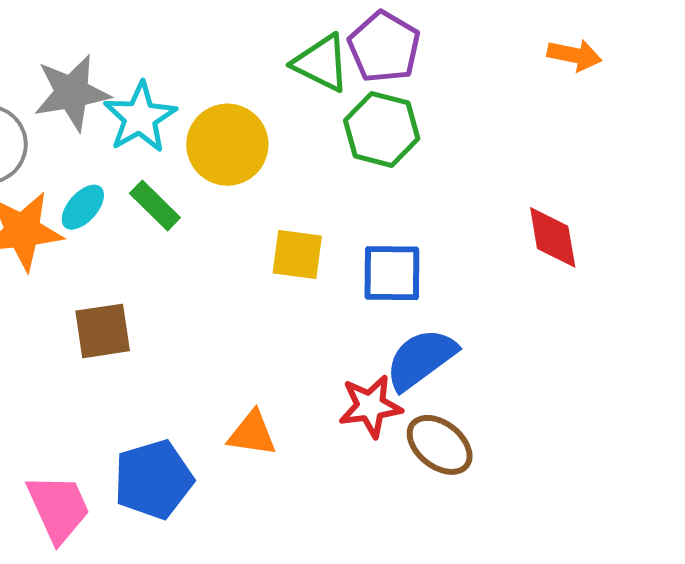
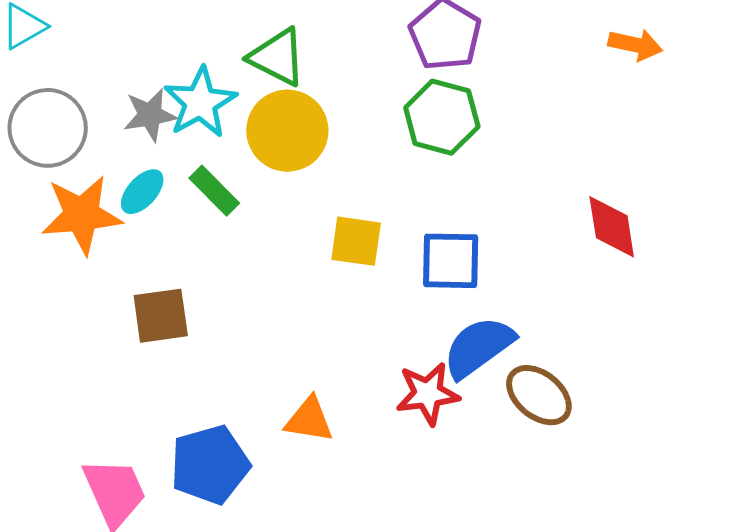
green triangle: (321, 63) -> (277, 57), moved
gray star: (72, 93) -> (150, 115), moved, size x0.7
brown ellipse: (440, 445) -> (539, 395), moved

